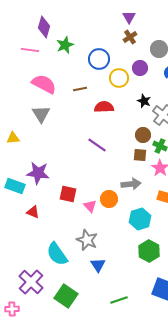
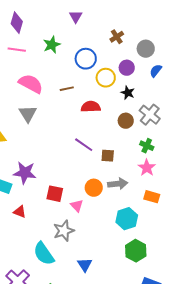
purple triangle: (129, 17) -> (76, 17), moved
purple diamond: (44, 27) -> (17, 23), moved
black star: (144, 101) -> (128, 93), moved
brown circle: (143, 135) -> (126, 121), moved
brown square: (140, 155) -> (108, 156), moved
orange circle: (109, 199) -> (94, 188), moved
gray star: (87, 240) -> (64, 231), moved, turned 30

